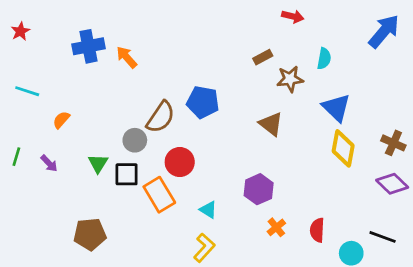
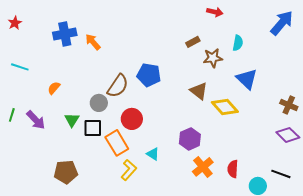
orange semicircle: (61, 120) -> (54, 88), moved
yellow diamond: (343, 148) -> (225, 107), moved, turned -52
purple arrow: (49, 163) -> (36, 120), size x1.5
orange cross: (276, 227) -> (203, 167), size x1.5
yellow L-shape: (204, 248) -> (129, 170), moved

